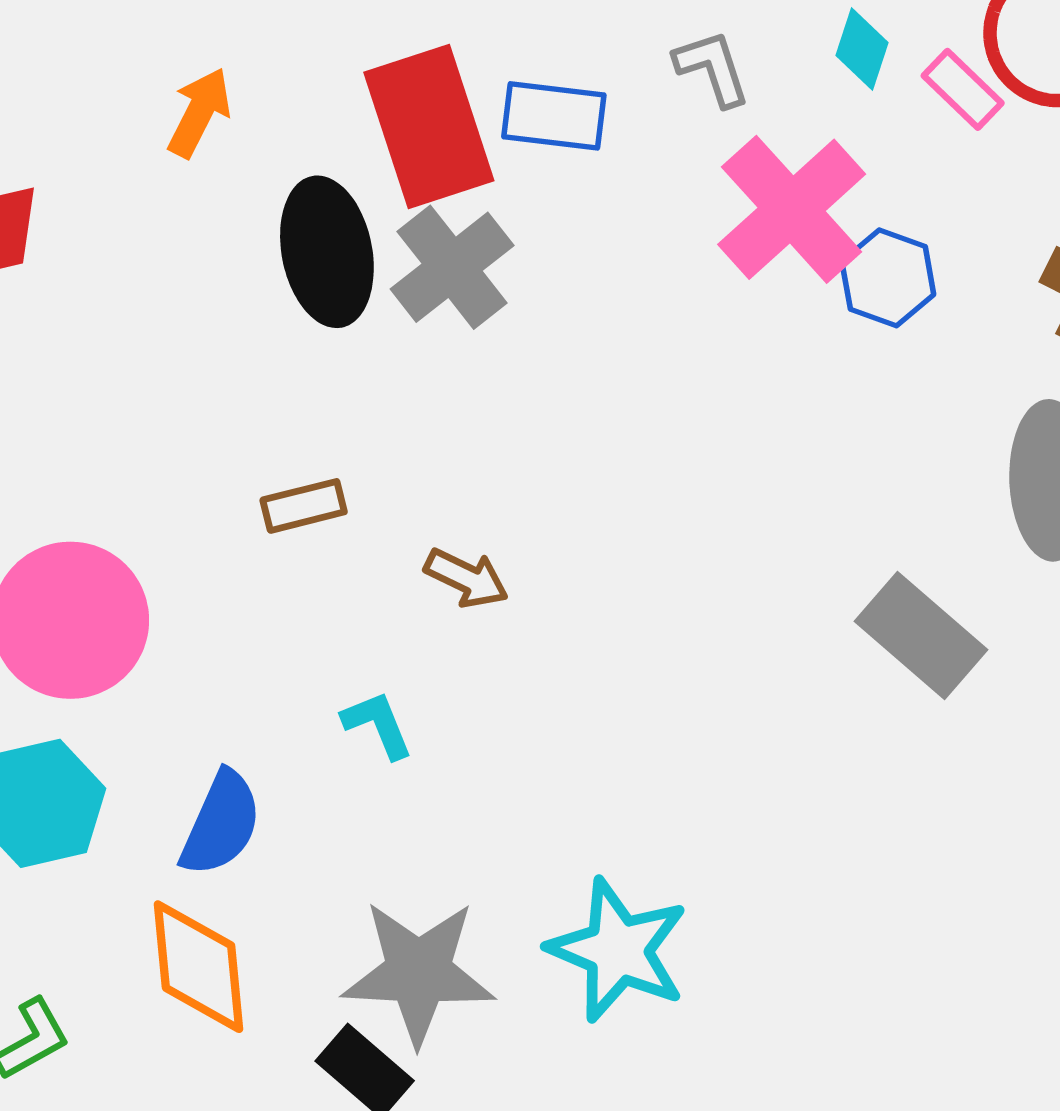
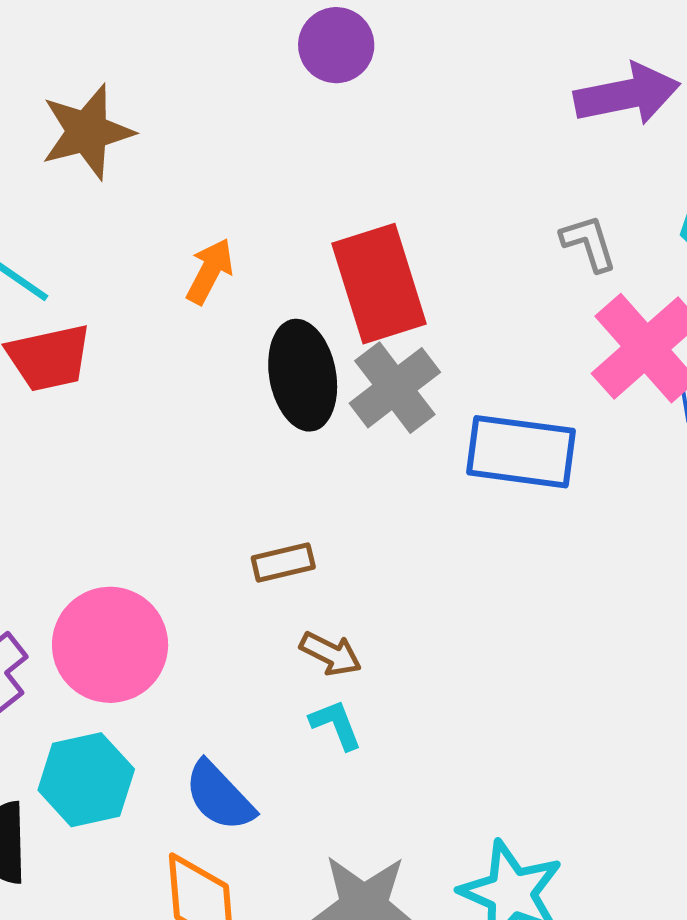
blue rectangle: (554, 116) -> (521, 452), moved, size x1.4
brown arrow: (466, 578) -> (331, 654), moved
blue semicircle: (221, 823) -> (219, 796), turned 112

